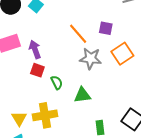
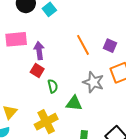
gray star: (91, 58) -> (93, 82), moved
yellow cross: (45, 115) -> (46, 122), moved, turned -30

